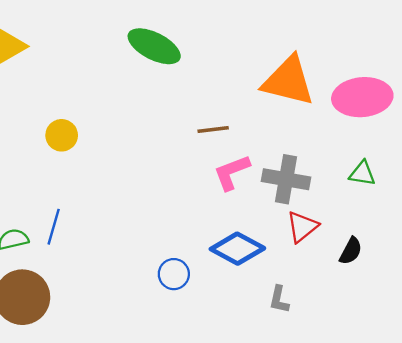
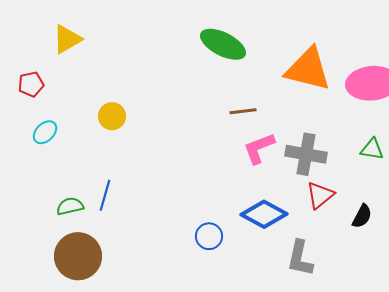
green ellipse: (154, 46) -> (223, 44), moved
gray L-shape: (279, 300) -> (300, 258), size x1.5

